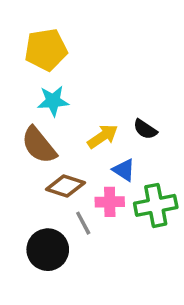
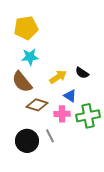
gray line: (83, 223) -> (50, 136), moved

